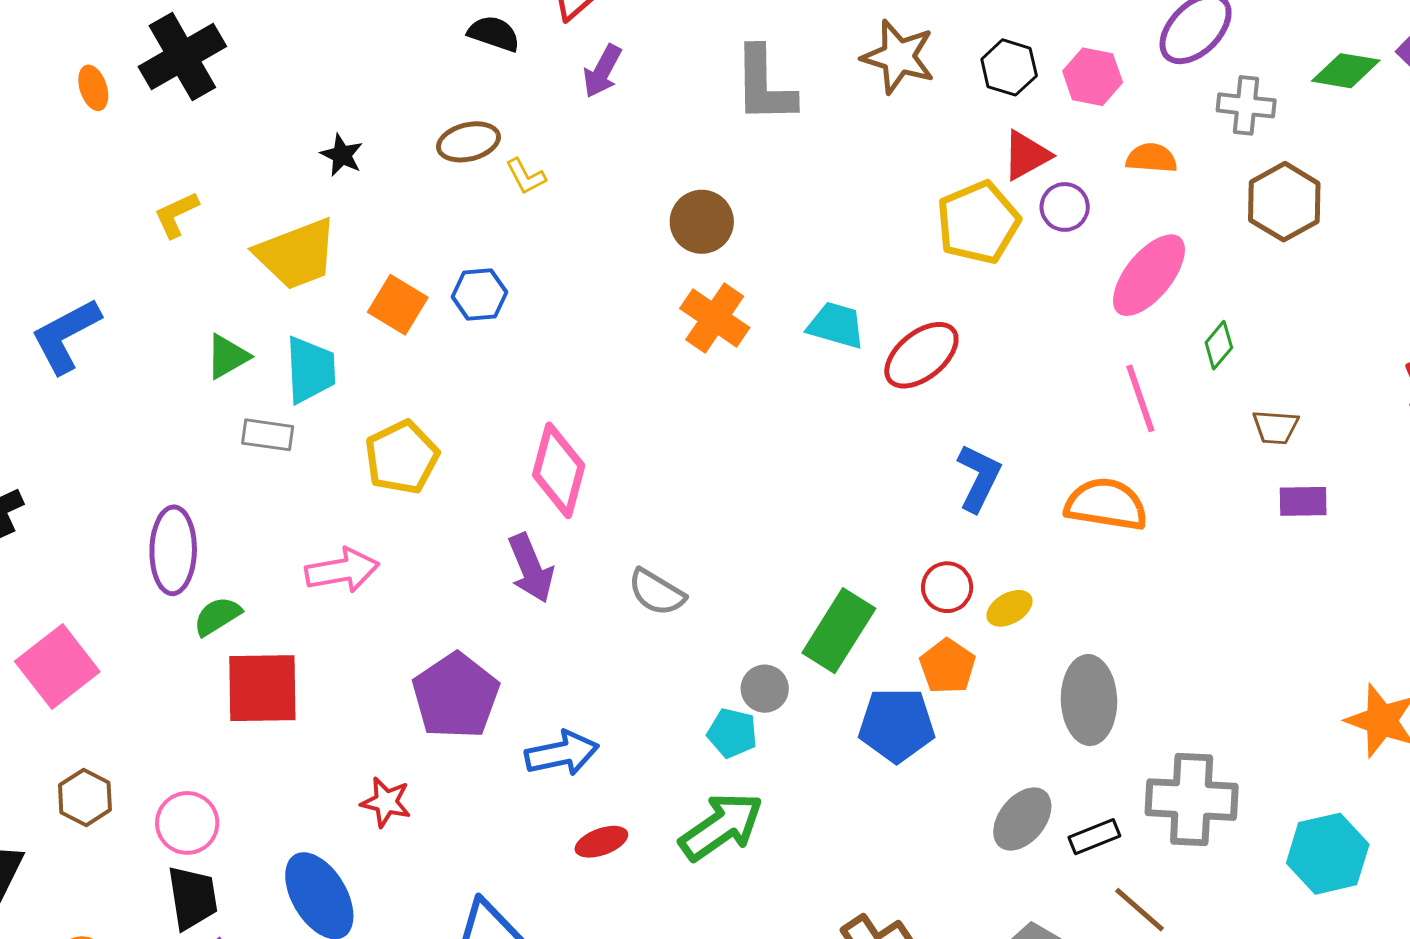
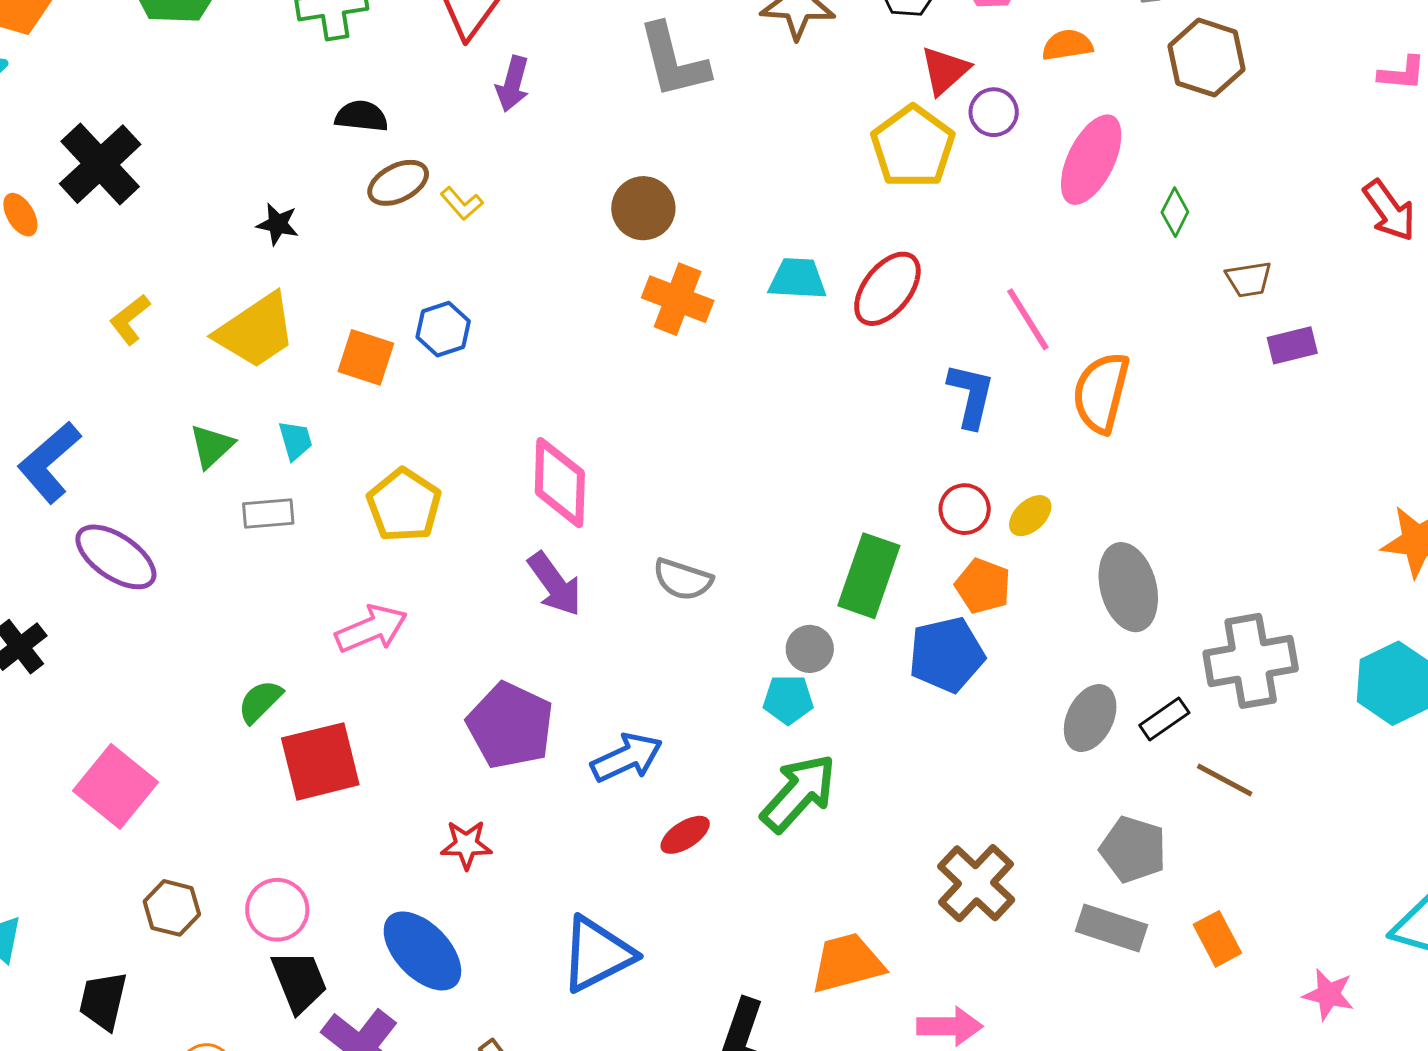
black semicircle: (494, 34) -> (361, 116), moved
cyan trapezoid: (310, 370) -> (295, 440), size x0.6
pink line: (1140, 398) -> (1028, 319), moved
orange semicircle: (1106, 504) -> (1101, 393), turned -72
purple ellipse: (173, 550) -> (116, 557), moved, turned -44

